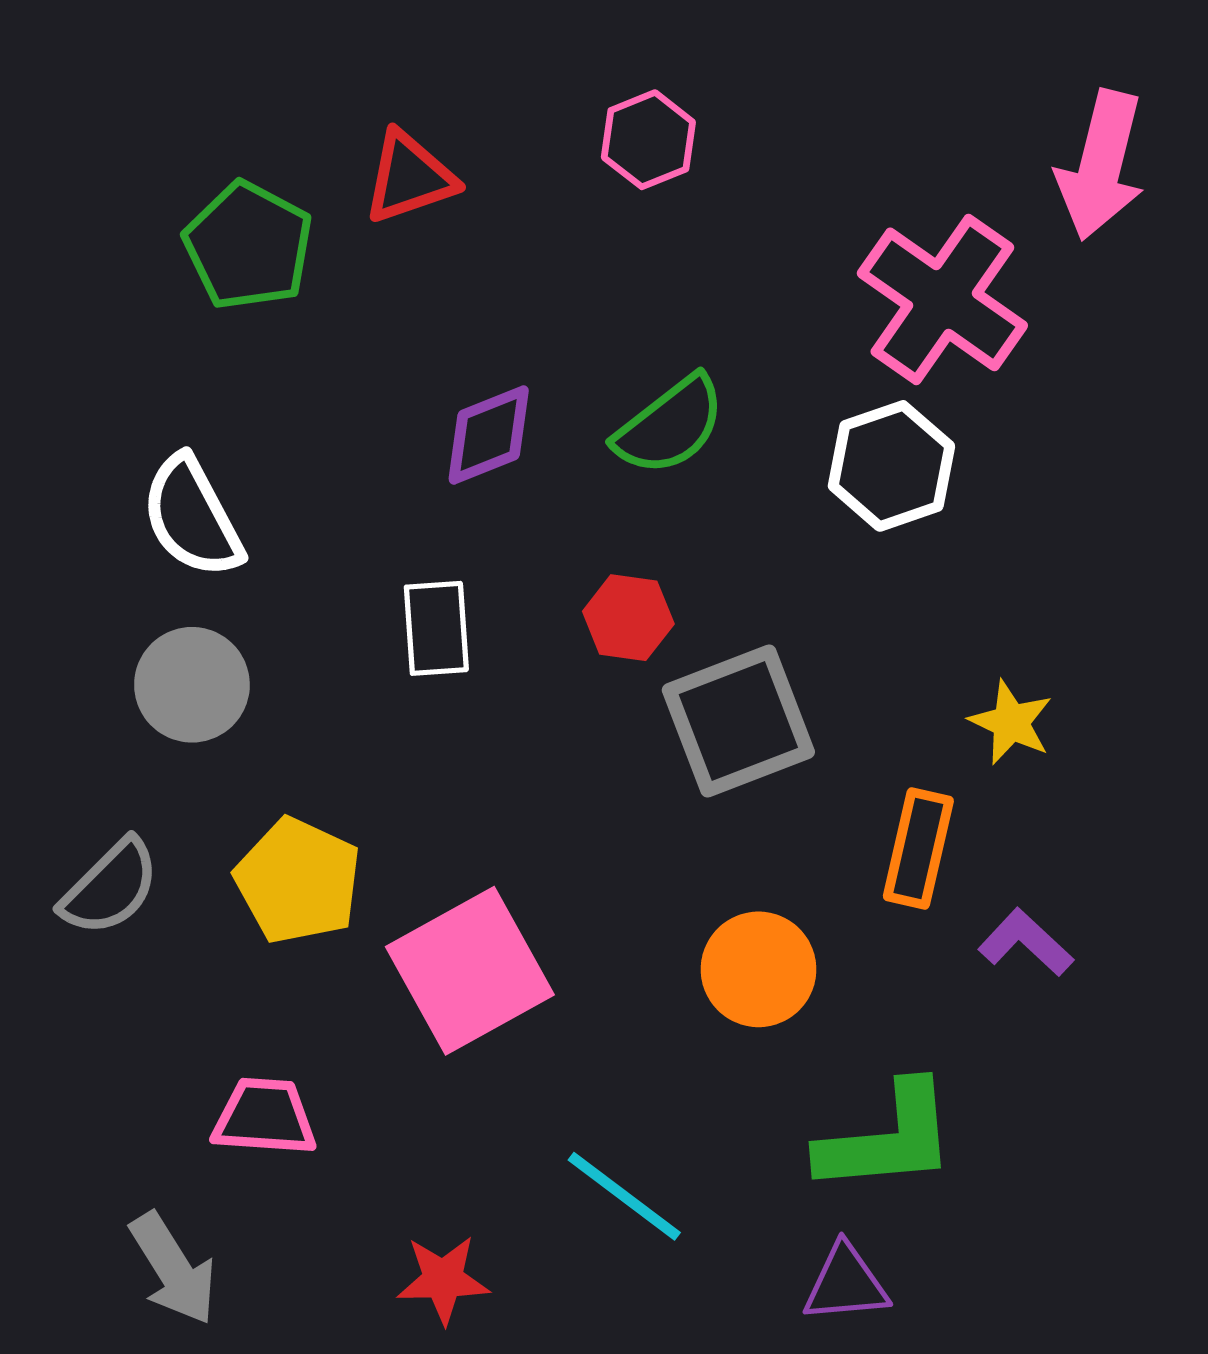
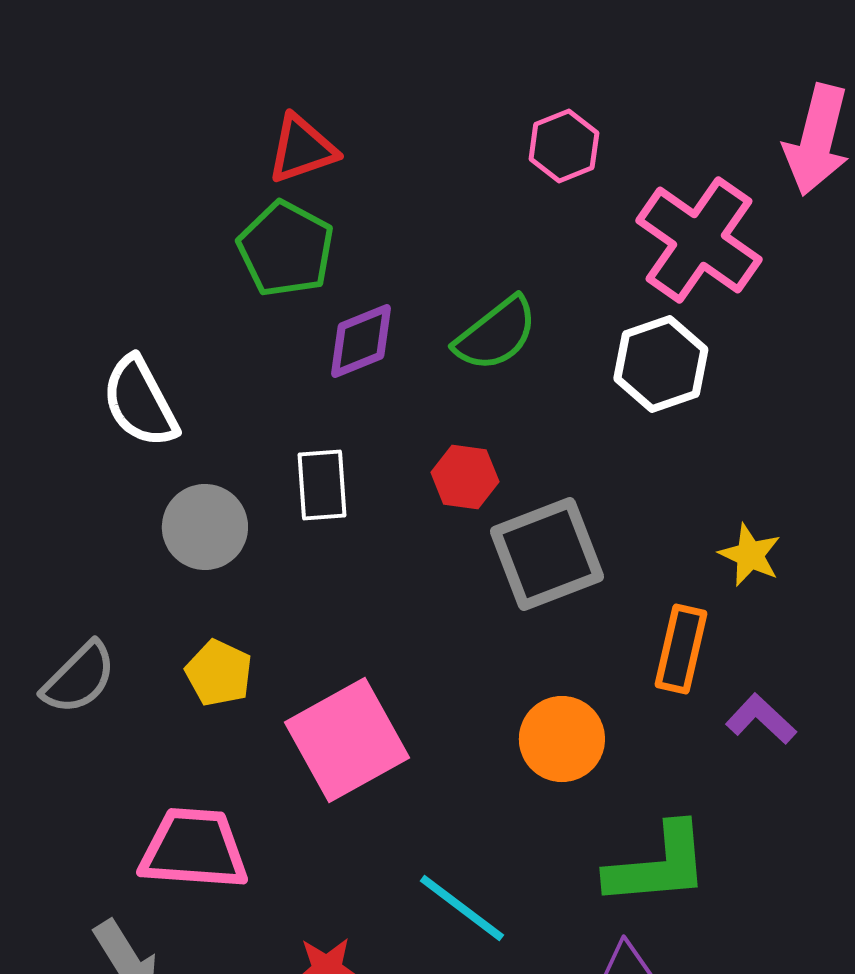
pink hexagon: (648, 140) -> (564, 146), moved
green pentagon: (248, 246) -> (286, 249), moved
gray circle: (192, 685) -> (205, 527), moved
yellow pentagon: (298, 881) -> (219, 673), size x0.7
pink trapezoid: (264, 1117) -> (194, 849), size x1.4

